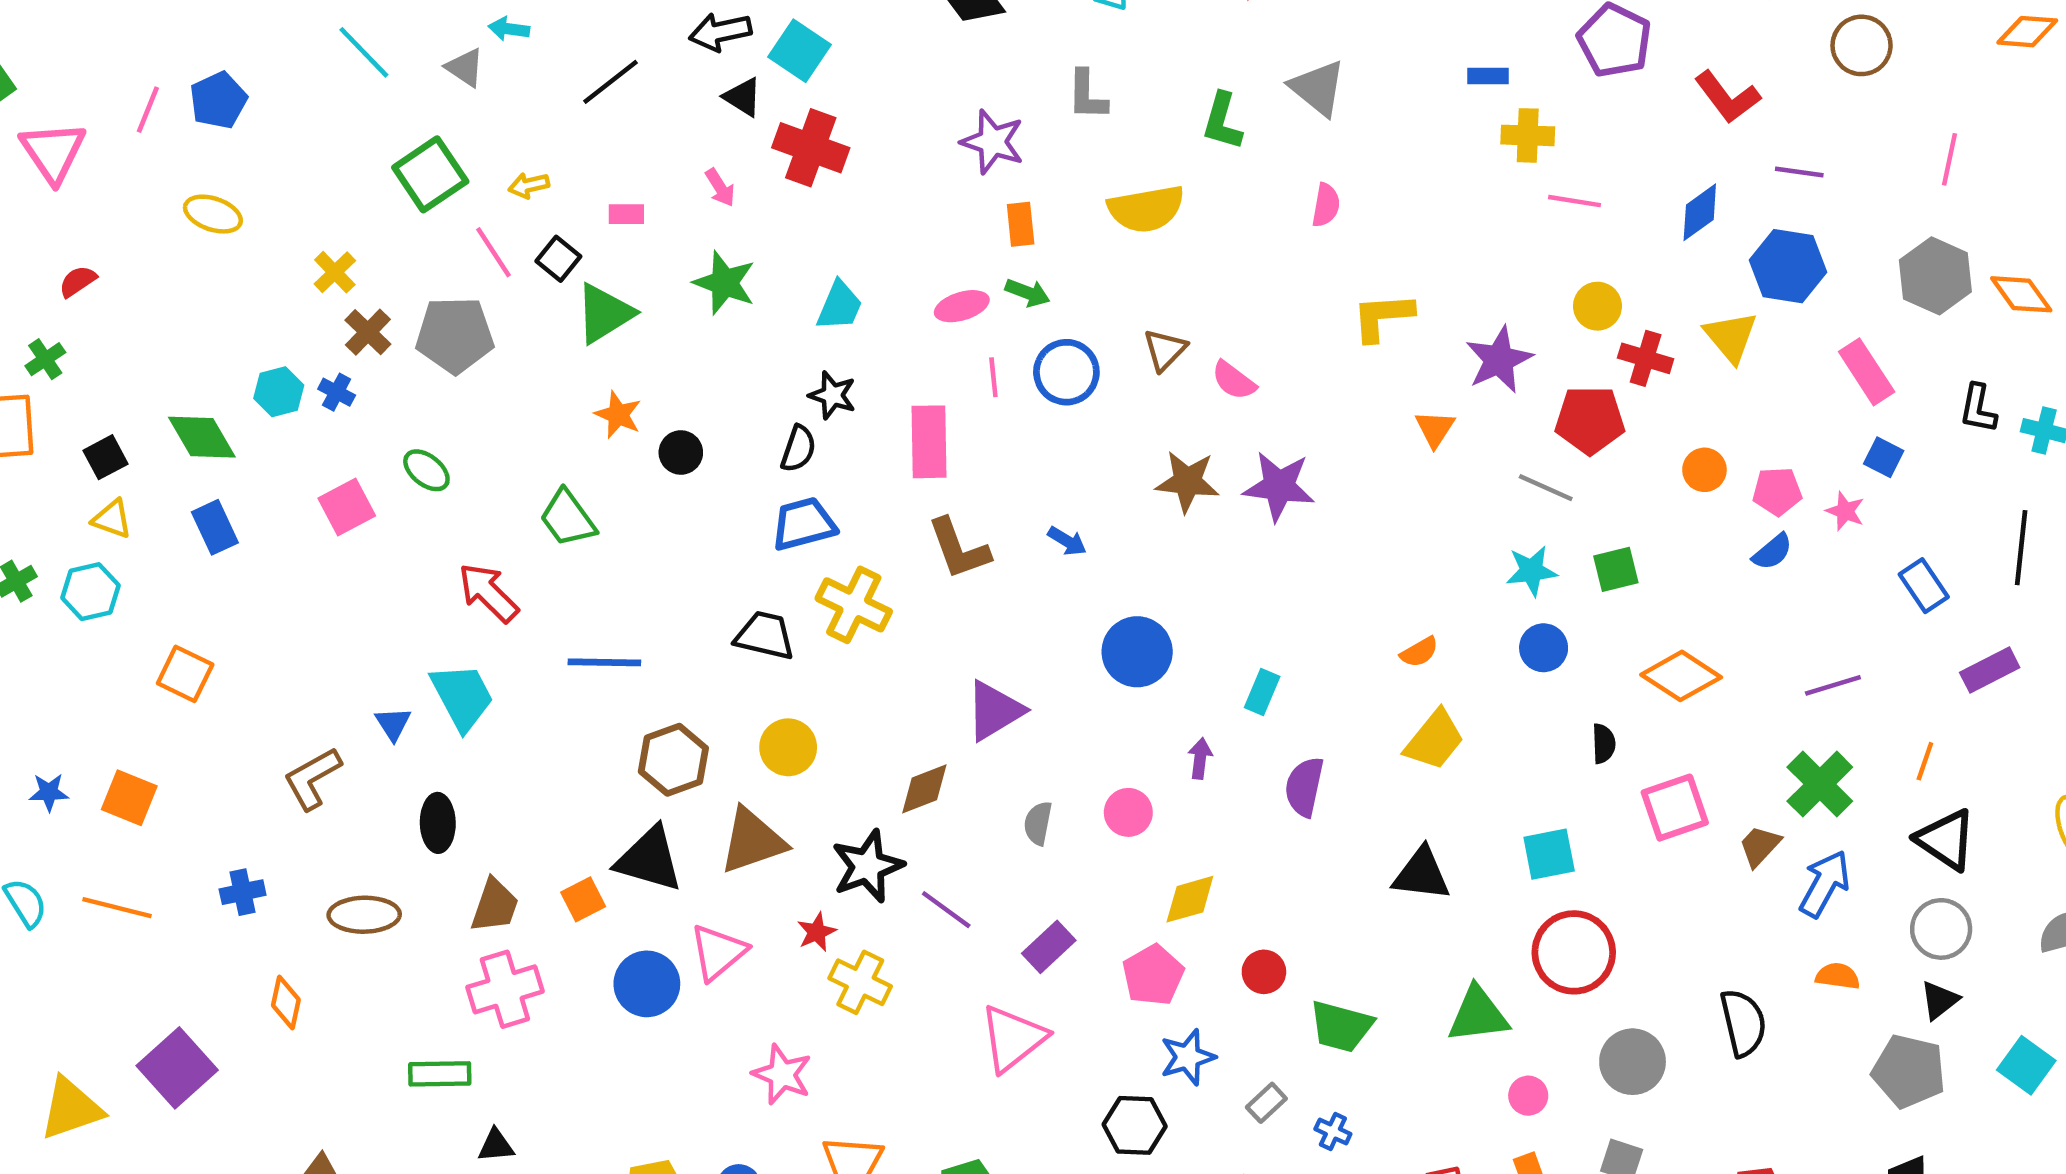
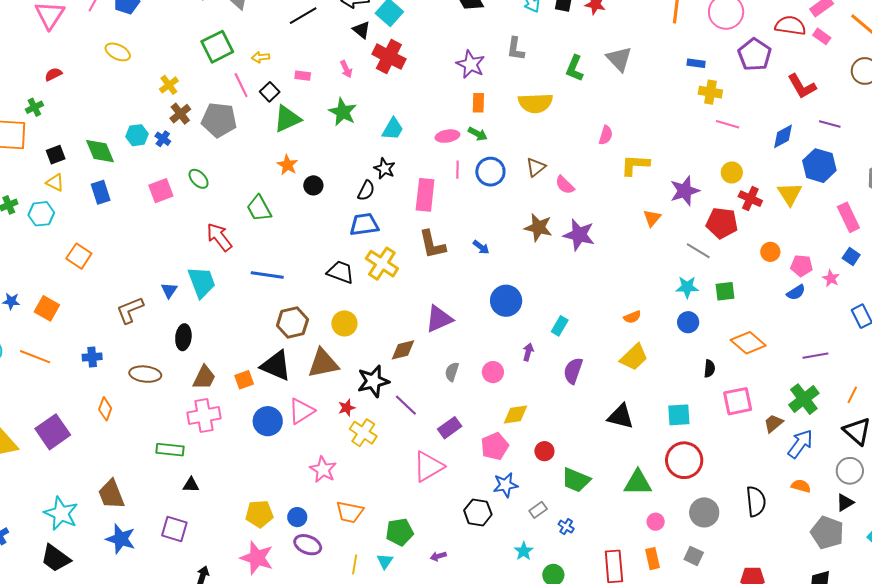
pink semicircle: (1326, 205) -> (606, 135), moved

